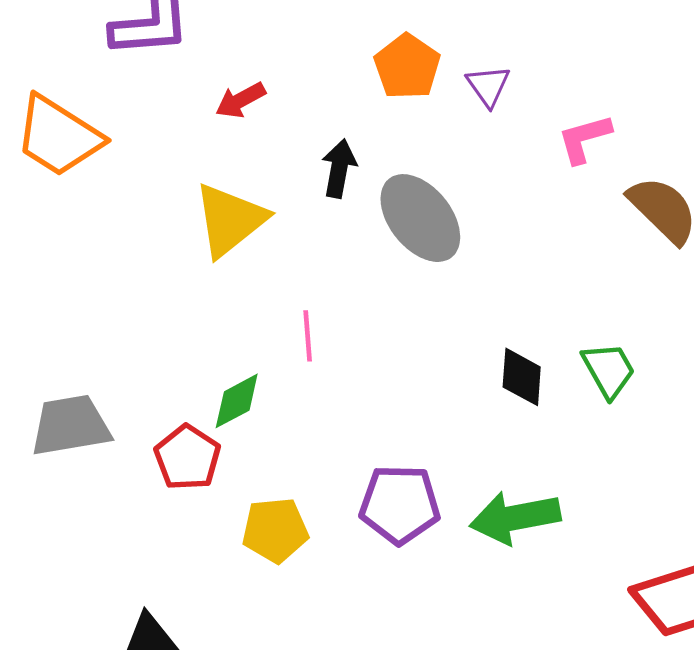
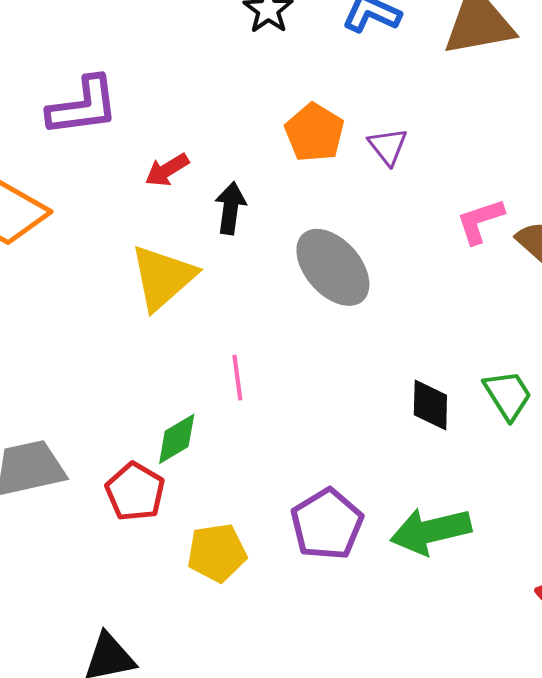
pink L-shape: (584, 139) -> (480, 221), moved
black arrow: (339, 169) -> (230, 208), moved
purple pentagon: (400, 504) -> (327, 524), turned -30

